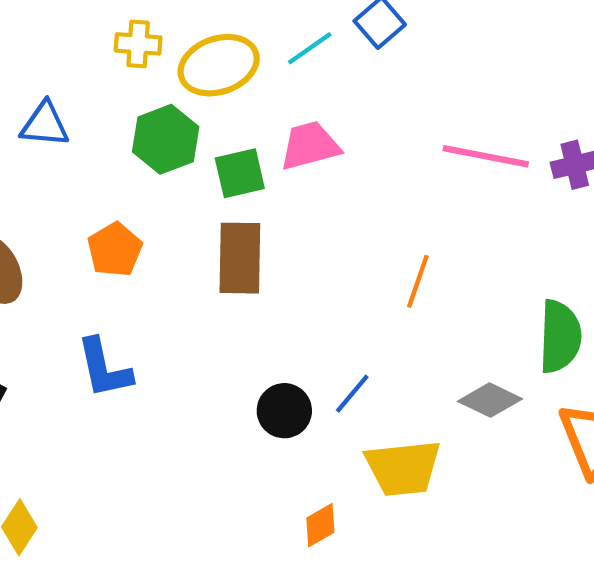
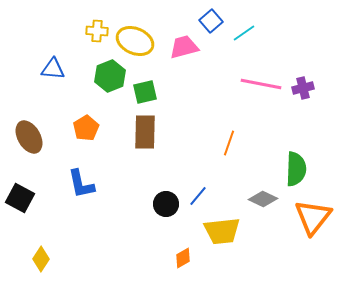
cyan line: (310, 48) -> (244, 33), moved
yellow ellipse: (219, 65) -> (135, 41), turned 42
pink trapezoid: (310, 146) -> (184, 47), moved

